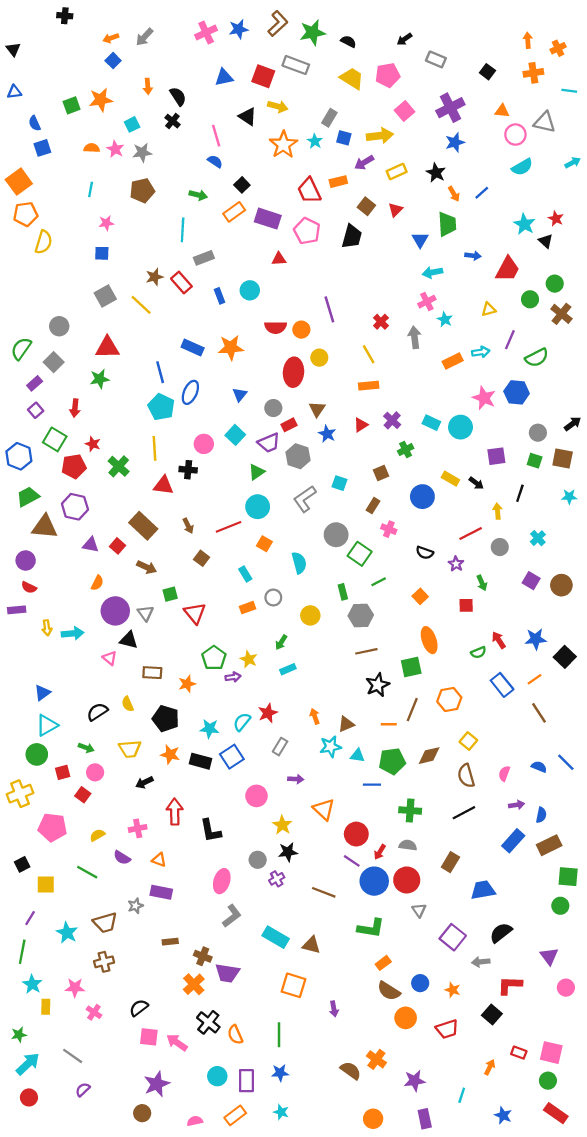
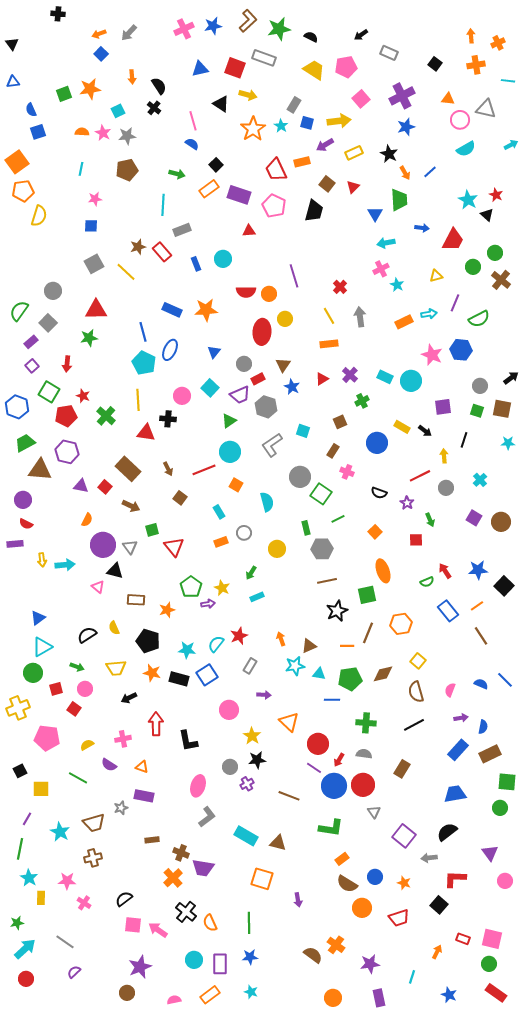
gray arrow: (415, 337) -> (360, 317), moved
blue trapezoid: (483, 890) -> (455, 794), moved

